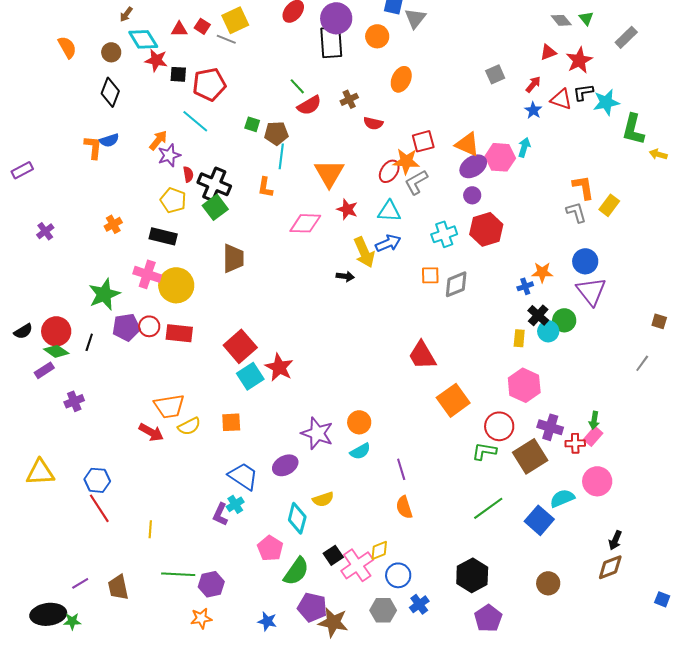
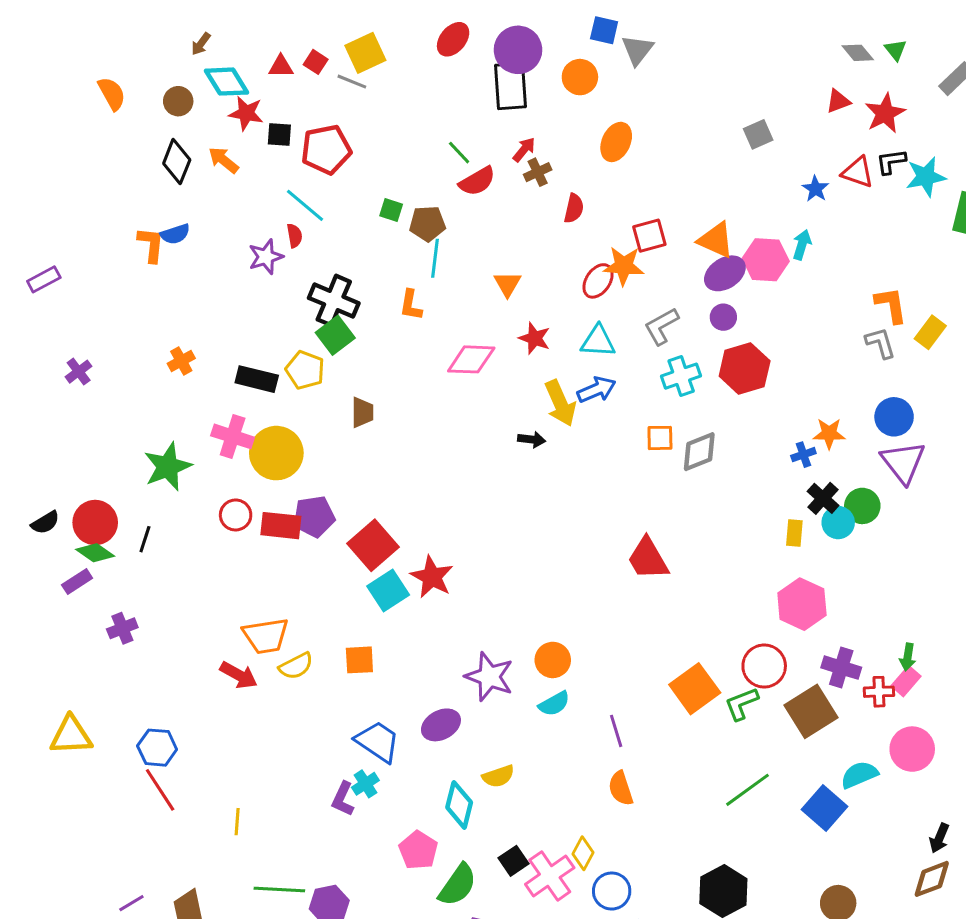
red arrow: (533, 84) -> (524, 150), moved
red semicircle: (373, 123) -> (574, 208), turned -90
orange arrow: (158, 140) -> (224, 160), moved, turned -90
orange triangle: (329, 173) -> (507, 284), size x0.6
red semicircle: (188, 174) -> (294, 236), moved
gray L-shape: (416, 182) -> (661, 326), moved
yellow pentagon: (173, 200) -> (305, 370), moved
brown trapezoid: (233, 258) -> (362, 412), size x0.7
purple pentagon: (126, 327) -> (314, 516), moved
orange square: (453, 400) -> (695, 689), moved
green L-shape: (484, 451) -> (742, 704), turned -30
yellow diamond: (379, 550) -> (583, 853), turned -40

